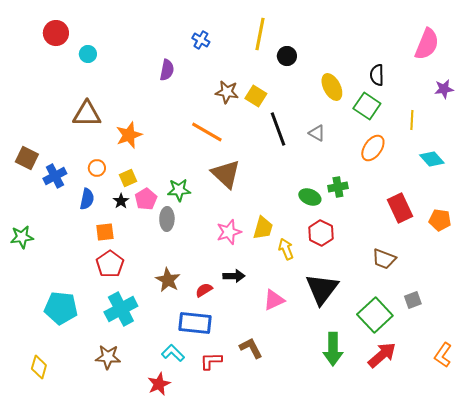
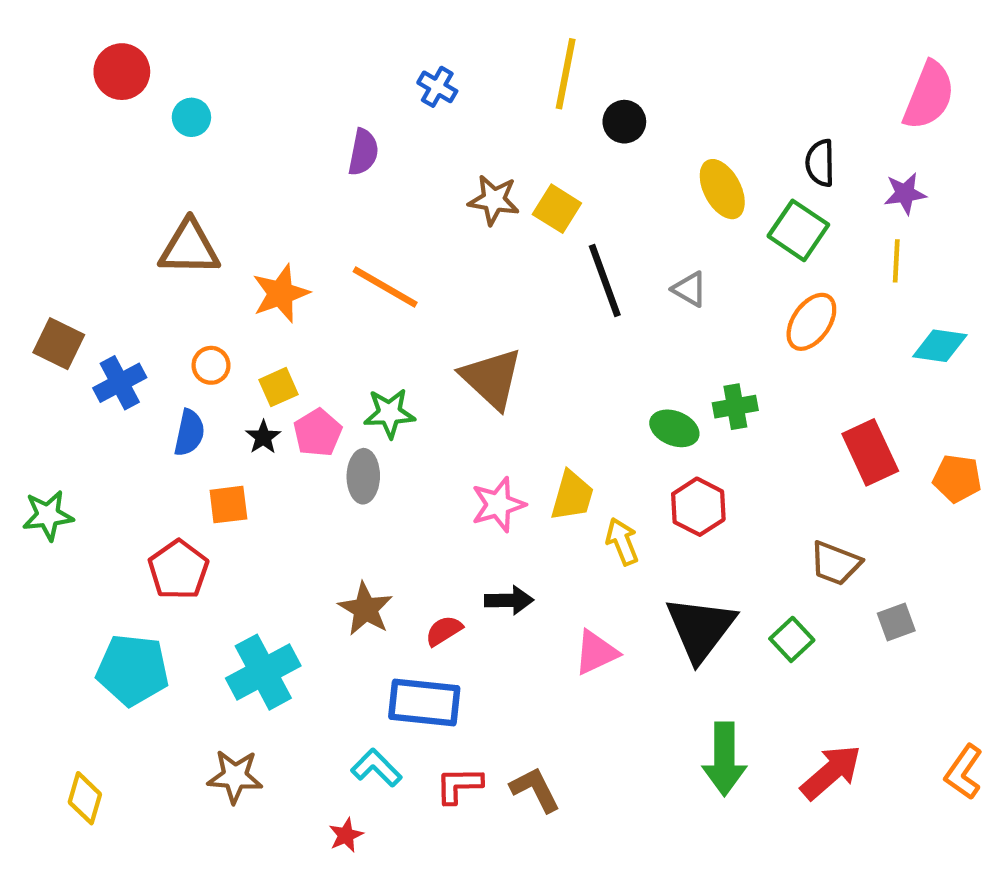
purple star: (444, 89) -> (905, 193), moved
orange line: (207, 132) -> (385, 287), moved
cyan diamond: (432, 159) -> (940, 346), turned -40
red pentagon: (110, 264) -> (178, 570), moved
gray square: (413, 300) -> (896, 622), moved
green square: (375, 315) -> (792, 639), moved, size x0.6
brown L-shape: (251, 348) -> (535, 790), moved
red star: (159, 384) -> (346, 835), size x0.7

